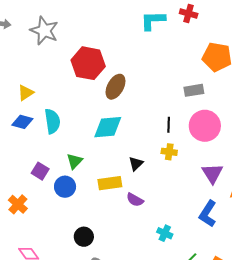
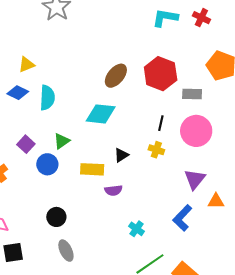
red hexagon: (88, 63) -> (161, 74), moved
purple semicircle: (135, 200) -> (113, 190), turned -48

